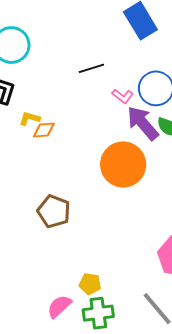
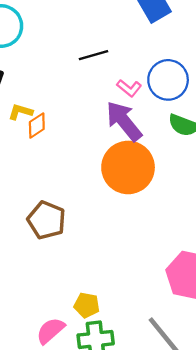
purple arrow: (143, 123) -> (124, 121), moved
orange diamond: (44, 130) -> (37, 125), turned -30

